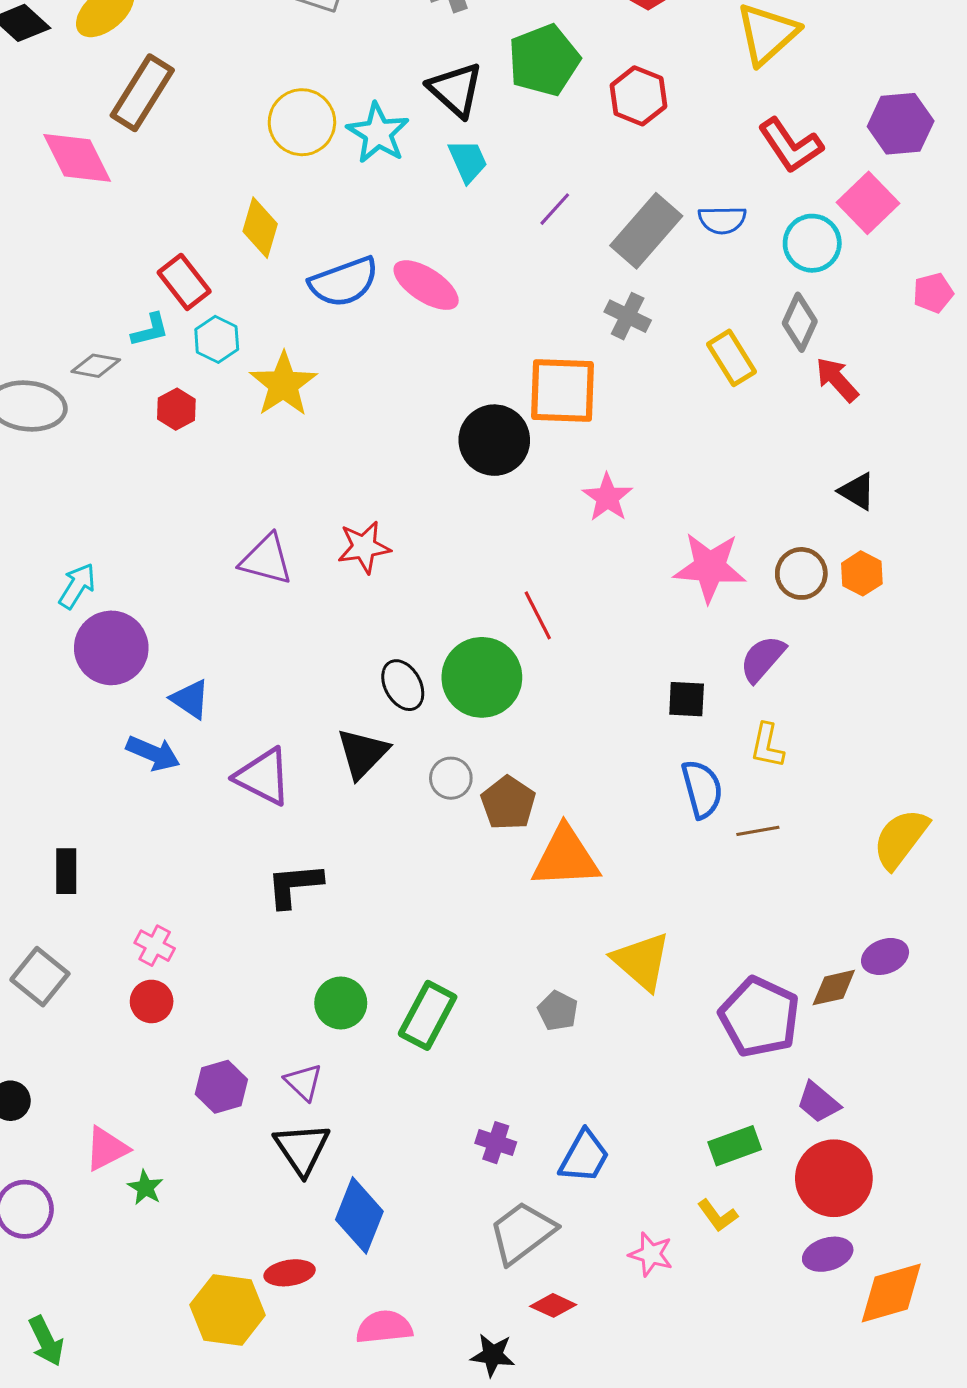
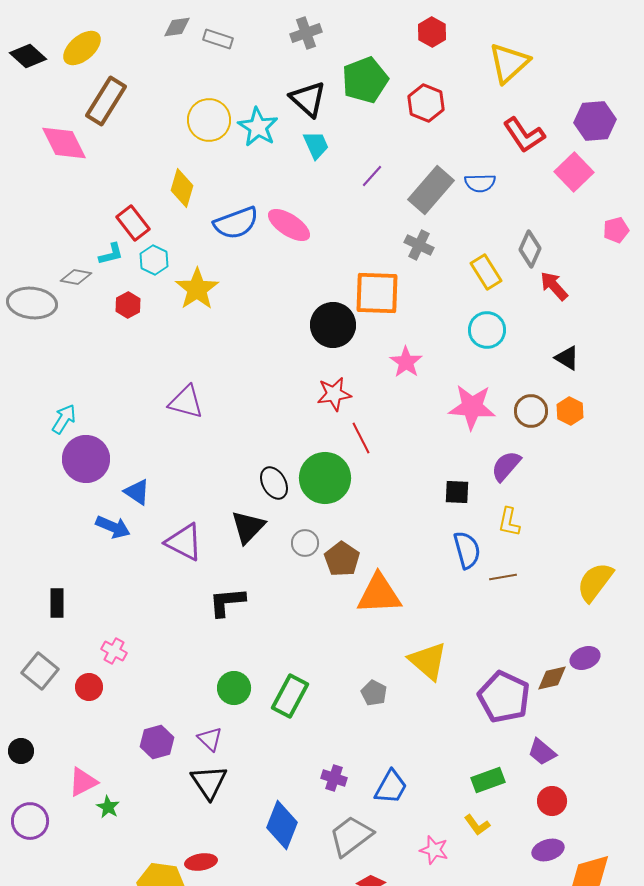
cyan circle: (812, 243) -> (487, 330), moved
red star: (364, 547) -> (334, 394), moved
black L-shape: (294, 885) -> (227, 602), moved
red circle: (152, 1001) -> (89, 687), moved
red circle: (834, 1178) -> (552, 801), size x0.6
blue diamond: (359, 1215) -> (282, 825), moved

